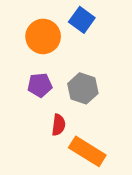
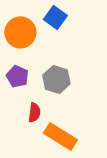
purple pentagon: (40, 85) -> (17, 76), turned 30

